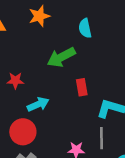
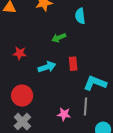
green arrow: (61, 57) -> (59, 38), size x0.6
cyan arrow: (38, 104) -> (47, 67), moved

